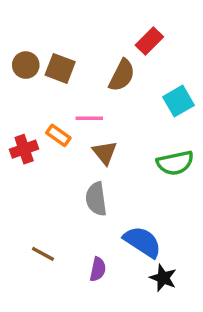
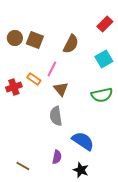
red rectangle: (149, 41) -> (105, 24), moved
pink line: (89, 118) -> (52, 69), turned -63
brown line: (43, 254) -> (23, 166), moved
black star: (163, 278) -> (81, 170), moved

